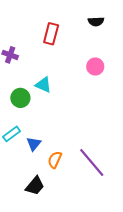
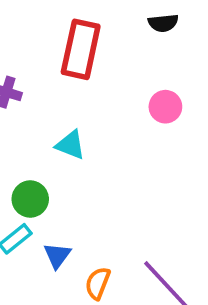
red rectangle: (51, 34) -> (81, 49), size x1.4
green circle: (20, 98) -> (30, 199), moved

